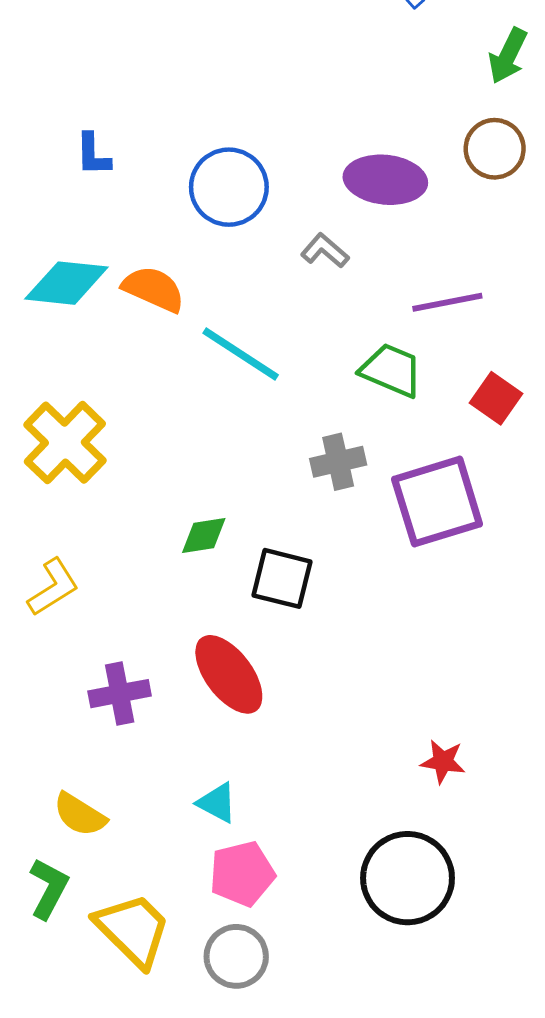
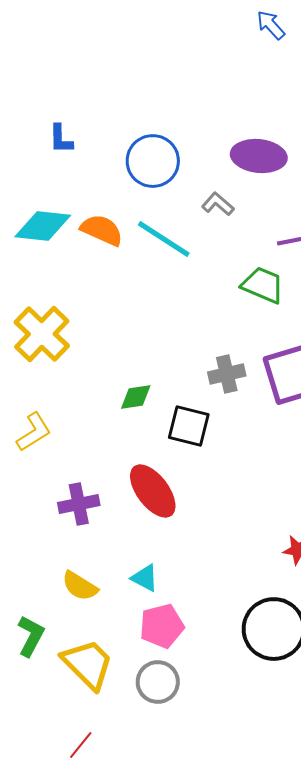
cyan line: (241, 354) -> (164, 239), moved
gray cross: (338, 462) -> (227, 374), moved
yellow semicircle: (80, 815) -> (80, 586), moved

